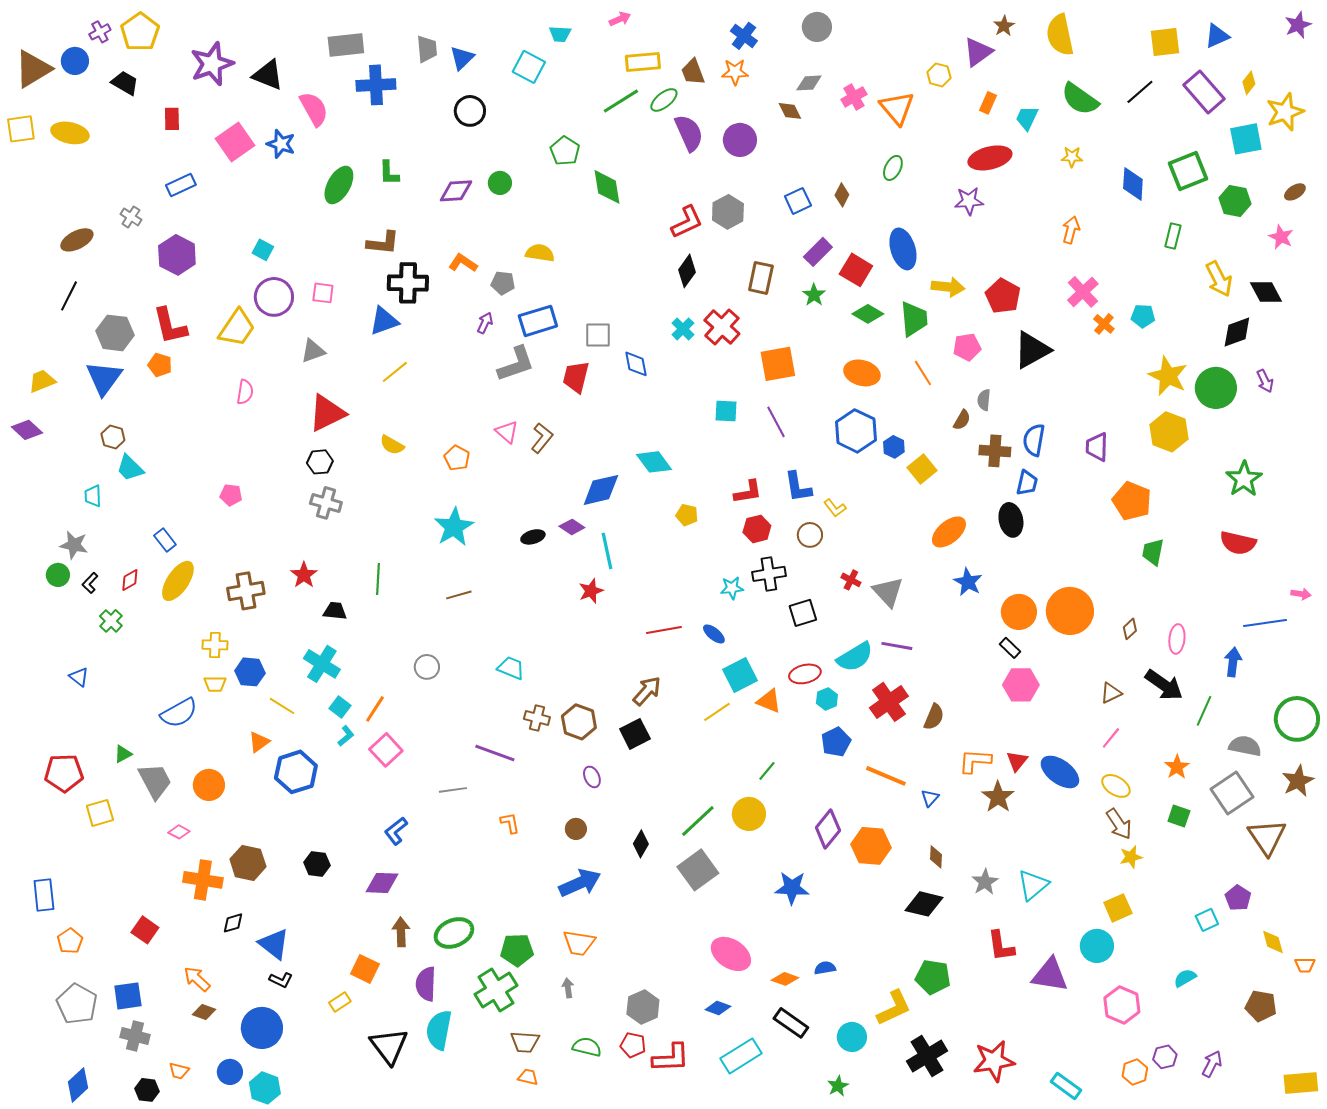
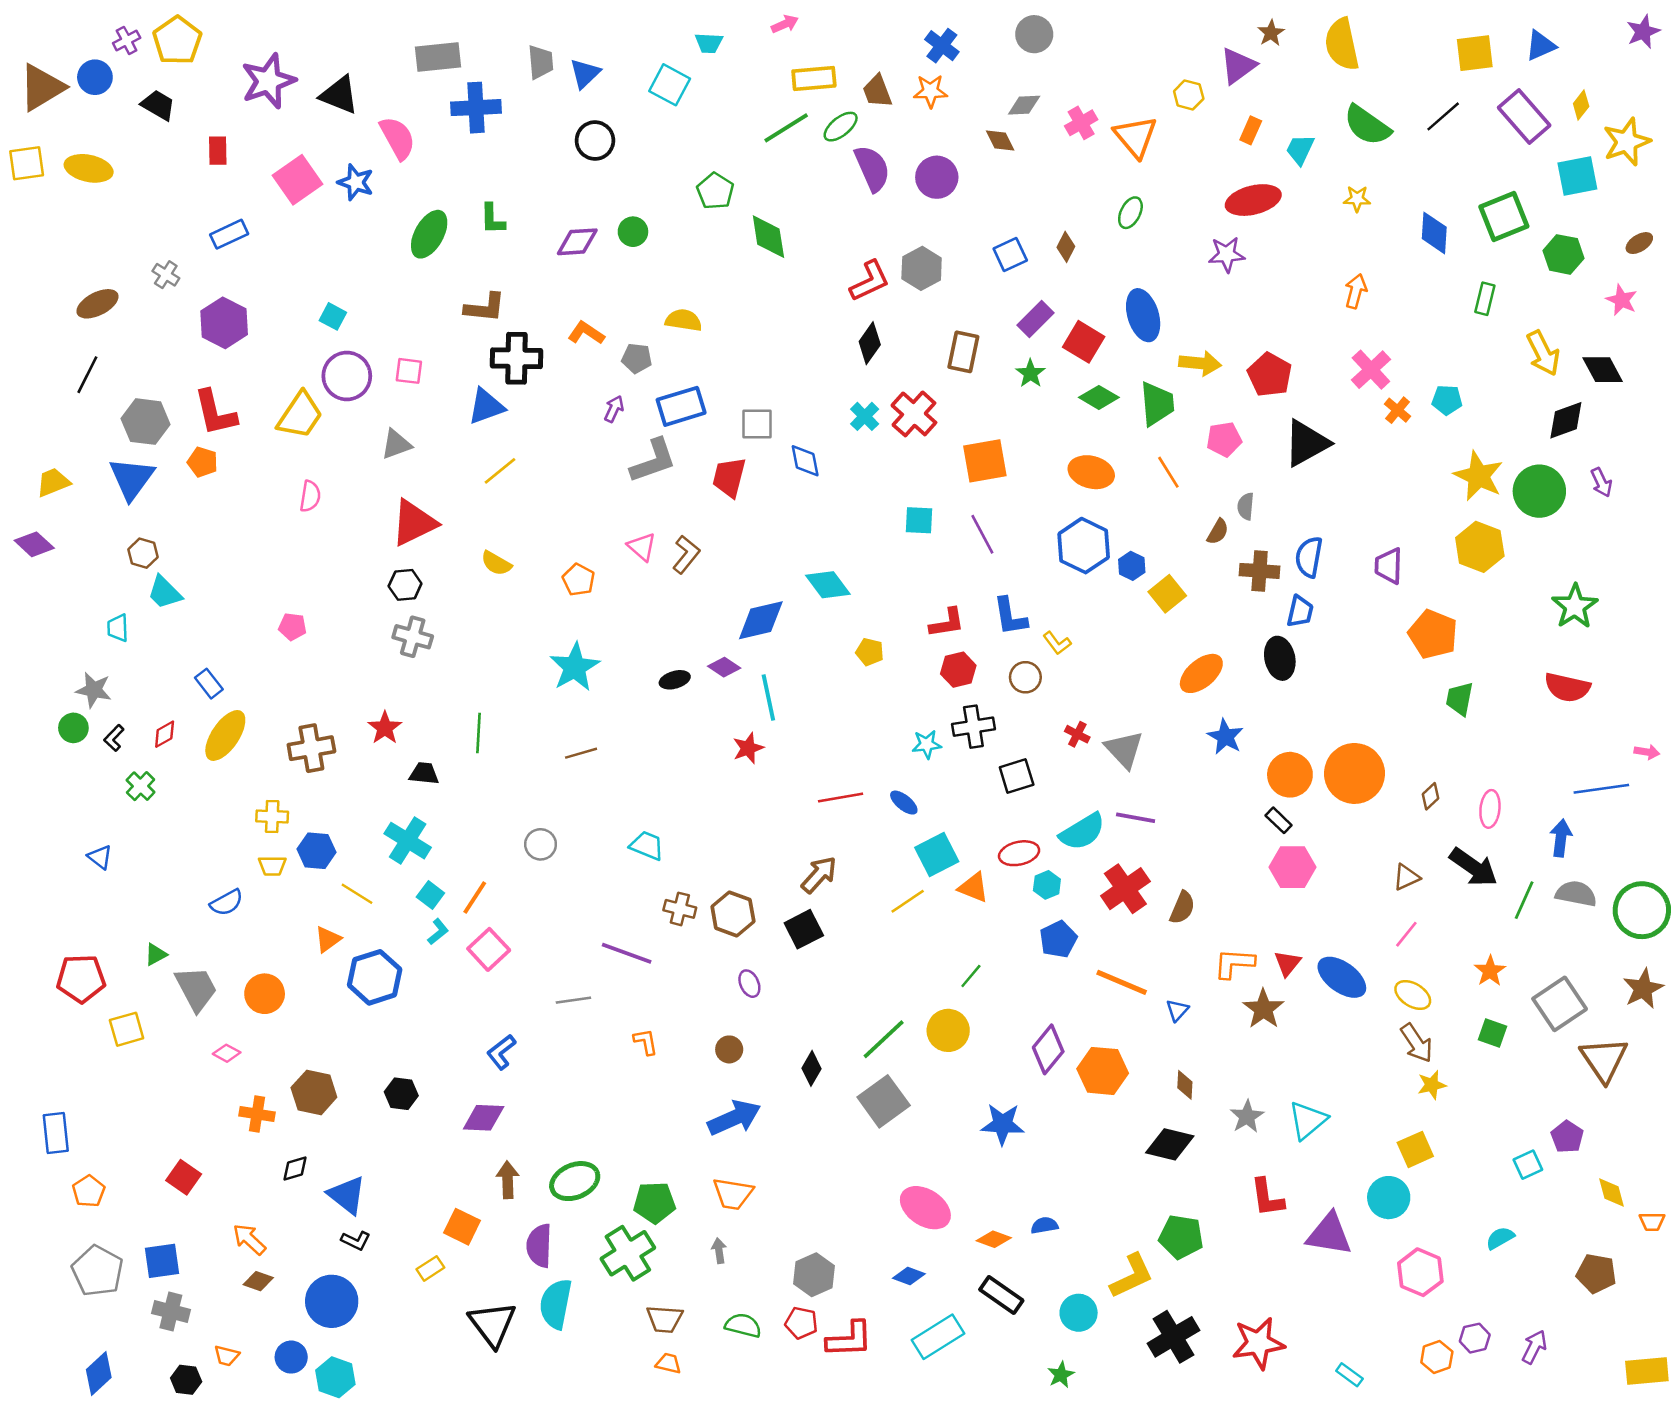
blue semicircle: (179, 713) -> (227, 903), size x0.7
gray semicircle: (1245, 746) -> (1576, 894), moved
orange cross: (203, 880) -> (257, 1114), size x0.7
cyan rectangle: (1066, 1086) -> (1349, 1375), size x0.7

